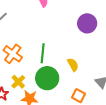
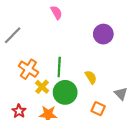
yellow cross: (18, 82) -> (42, 87), moved

